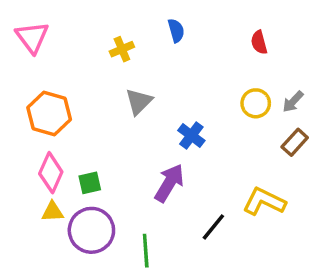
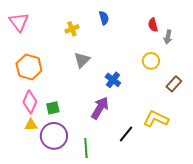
gray arrow: (293, 102) -> (168, 37), moved, turned -32

